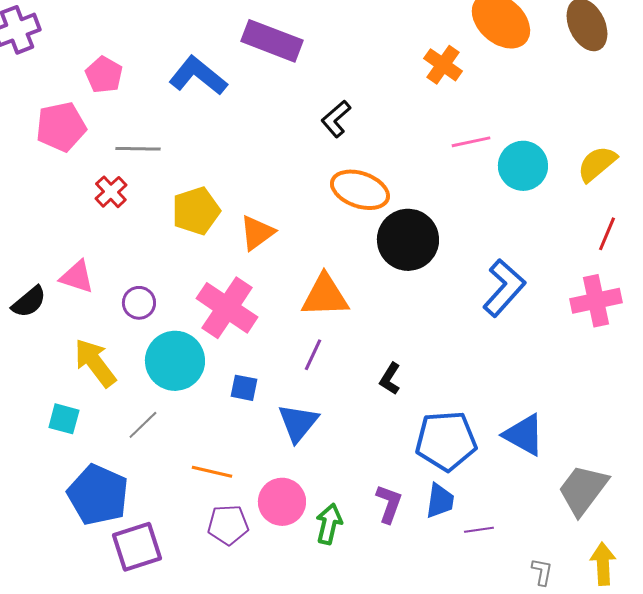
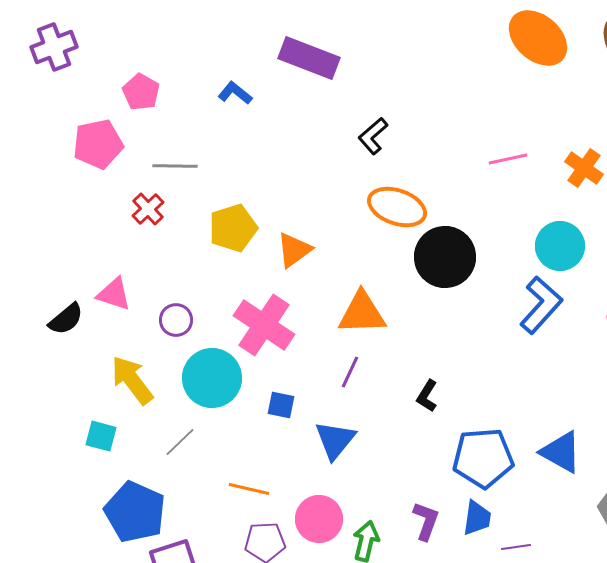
orange cross: (443, 65) -> (584, 168), moved
blue L-shape: (198, 76) -> (235, 93), size x0.6
cyan circle: (523, 166) -> (560, 246), moved

